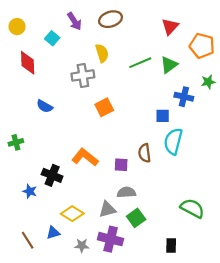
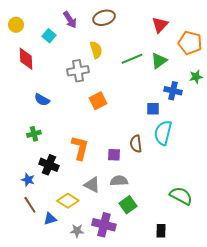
green cross: (16, 142) -> (34, 134), moved
orange L-shape: (85, 157) -> (80, 148), turned 65
gray triangle: (107, 209) -> (92, 185), moved, turned 42
brown line: (28, 240) -> (30, 205), moved

